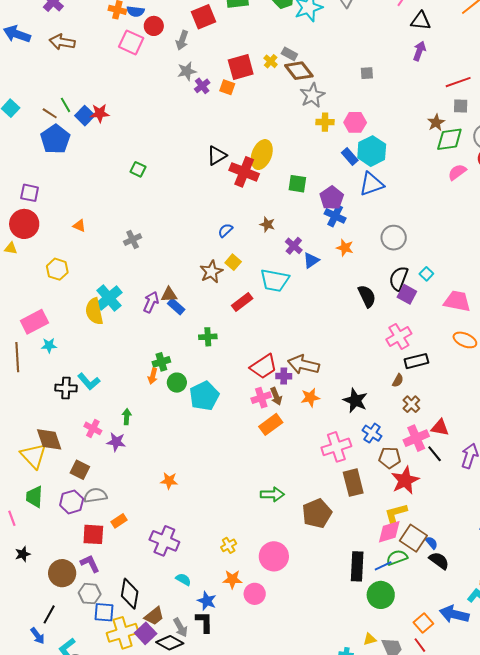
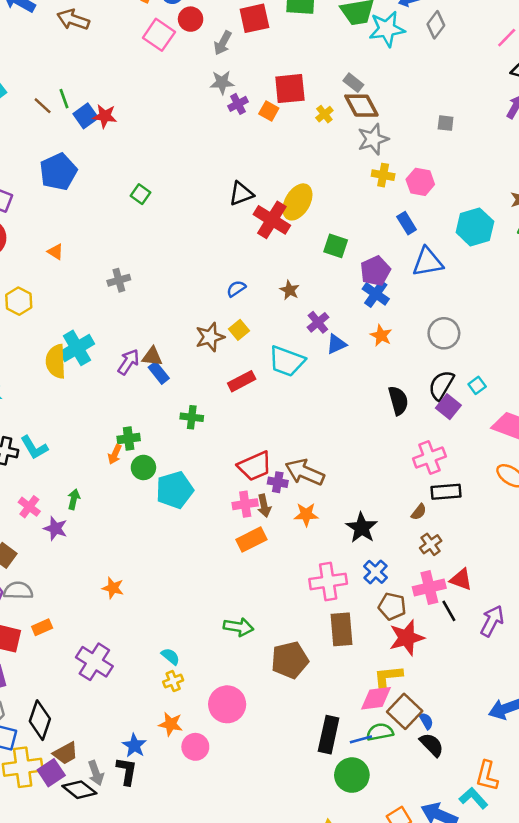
yellow cross: (271, 61) -> (324, 114), moved
blue pentagon: (55, 139) -> (58, 172), moved
cyan hexagon: (372, 151) -> (475, 227), moved
cyan semicircle: (183, 579) -> (170, 656), moved

